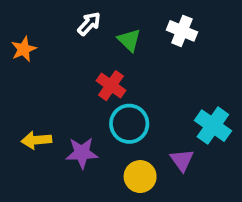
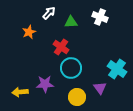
green triangle: (129, 40) -> (71, 22), turned -48
orange star: (24, 49) -> (29, 32), moved
yellow arrow: (36, 140) -> (20, 92), moved

